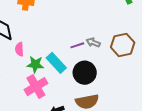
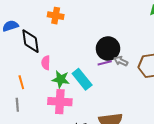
black circle: (85, 73) -> (108, 49), moved
pink cross: (36, 87) -> (60, 102), turned 30

